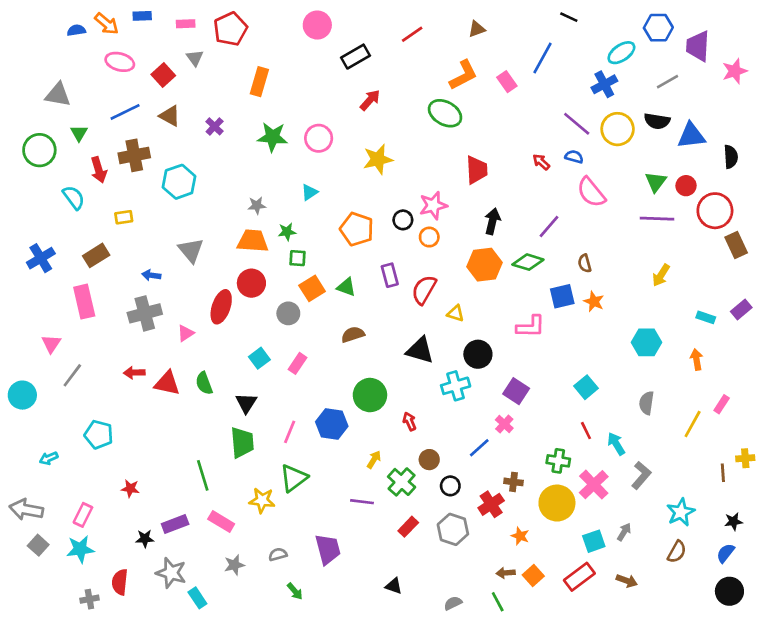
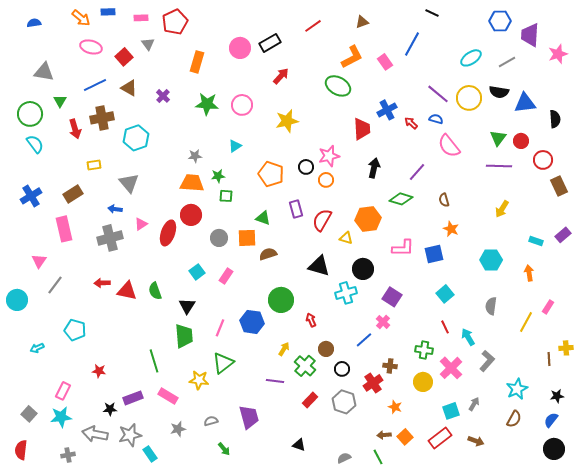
pink circle: (317, 25) -> (240, 48), moved
blue semicircle: (76, 30) -> (34, 23), moved
cyan ellipse: (621, 53) -> (471, 58), moved
blue cross: (604, 84) -> (387, 110), moved
cyan semicircle: (74, 198) -> (35, 144), moved
red circle: (715, 211) -> (543, 160), size x0.7
gray triangle: (191, 250) -> (129, 183), moved
orange hexagon: (485, 265) -> (368, 219), moved
orange square: (312, 288) -> (247, 238), moved, turned 30
blue square: (562, 296) -> (434, 254), moved
pink triangle: (186, 333) -> (141, 224), moved
yellow circle: (557, 503) -> (423, 382), size x0.7
gray arrow: (26, 510) -> (95, 434), moved
gray star: (171, 573) -> (130, 435), turned -30
red semicircle: (120, 582) -> (21, 450), moved

